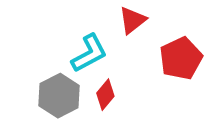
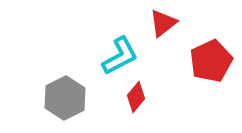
gray hexagon: (59, 96) -> (65, 98), moved

